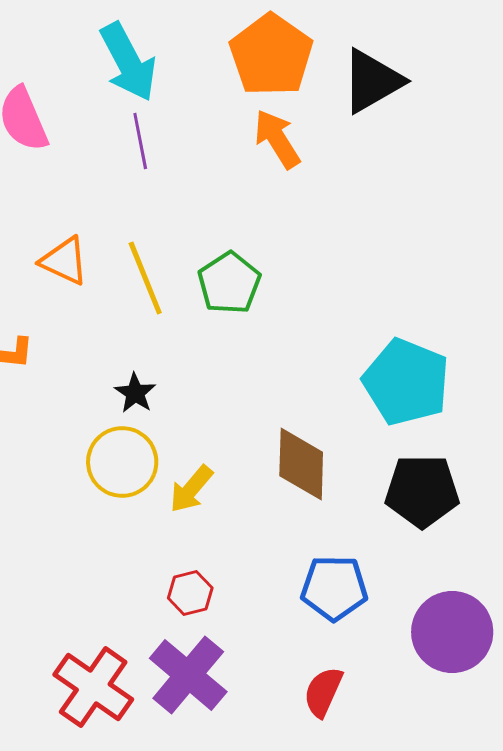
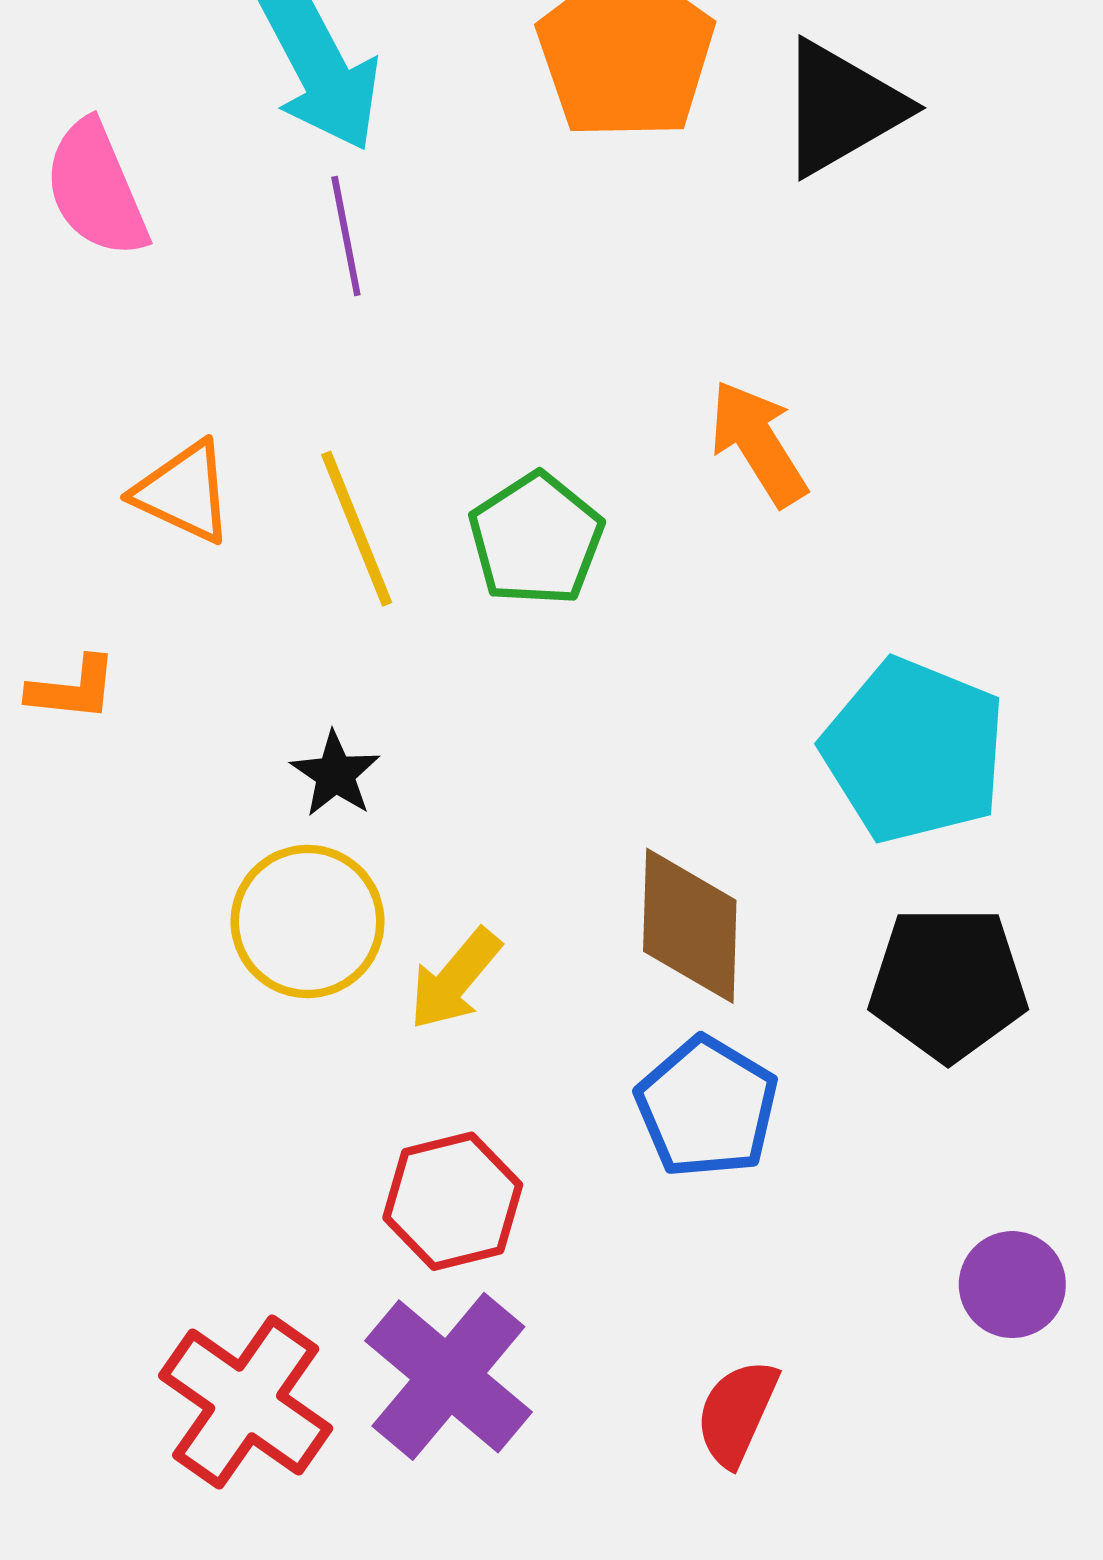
orange arrow: (277, 139) -> (758, 443), moved
blue pentagon: (334, 588) -> (707, 1107), moved, turned 30
red hexagon: (190, 593) -> (453, 1201), size x1.4
purple circle: (452, 632) -> (1012, 1285), size x0.6

